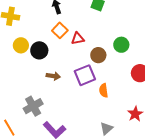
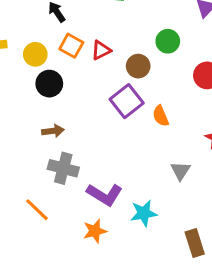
yellow circle: (21, 45) -> (35, 54), moved
brown arrow: (53, 76) -> (53, 131), moved
gray cross: (33, 106) -> (63, 168), turned -30

